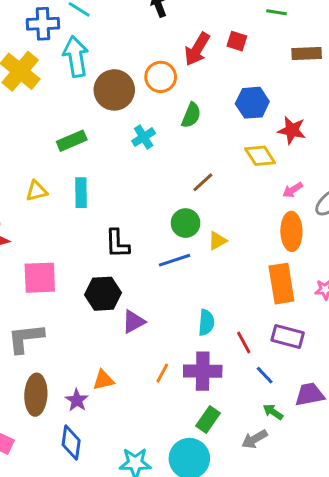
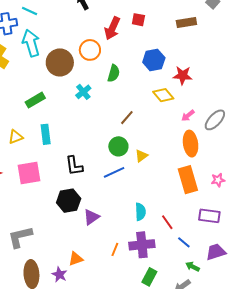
pink square: (40, 278) -> (29, 173), moved
purple rectangle: (288, 336) -> (209, 216), moved

